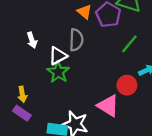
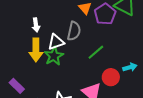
green line: (129, 44) -> (96, 52), moved
yellow arrow: (22, 94) -> (36, 50), moved, size x1.6

